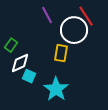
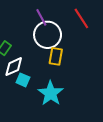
white circle: (74, 30) -> (48, 35), moved

